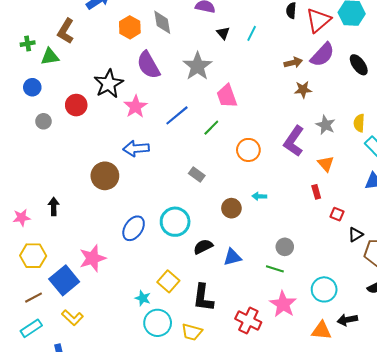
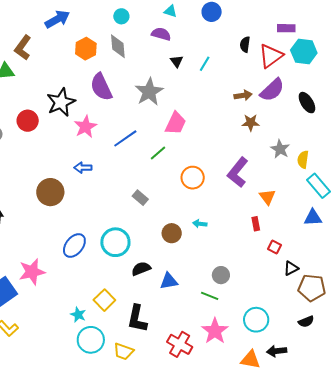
pink trapezoid: (227, 96) -> (176, 123), turned -140
gray star: (326, 125) -> (280, 149), moved
blue arrow: (136, 148) -> (83, 168), size x0.7

